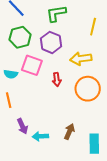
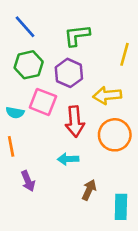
red arrow: (57, 79) -> (75, 121), size x1.6
cyan arrow: (40, 136) -> (68, 159), moved

